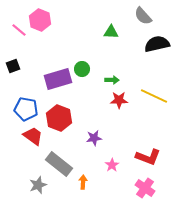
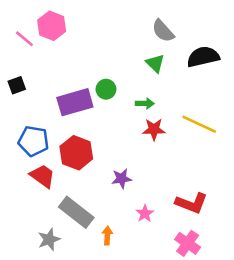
gray semicircle: (143, 16) -> (163, 31), moved
green triangle: (111, 32) -> (155, 63), moved, turned 42

